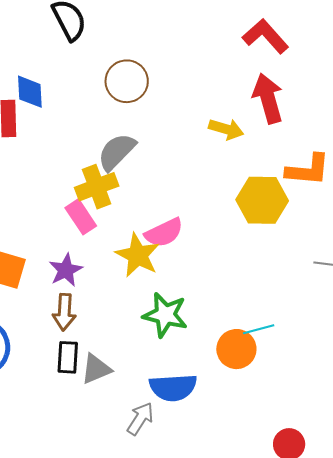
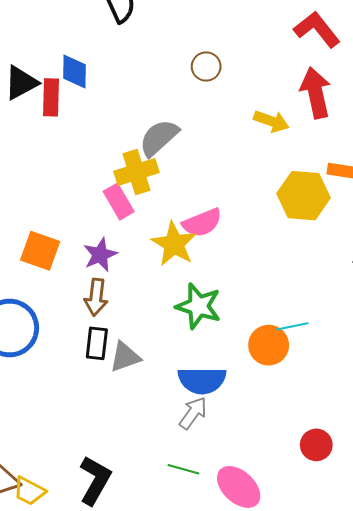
brown circle: (127, 81) -> (206, 67), moved, size x0.7
gray arrow: (140, 419) -> (193, 413), moved

